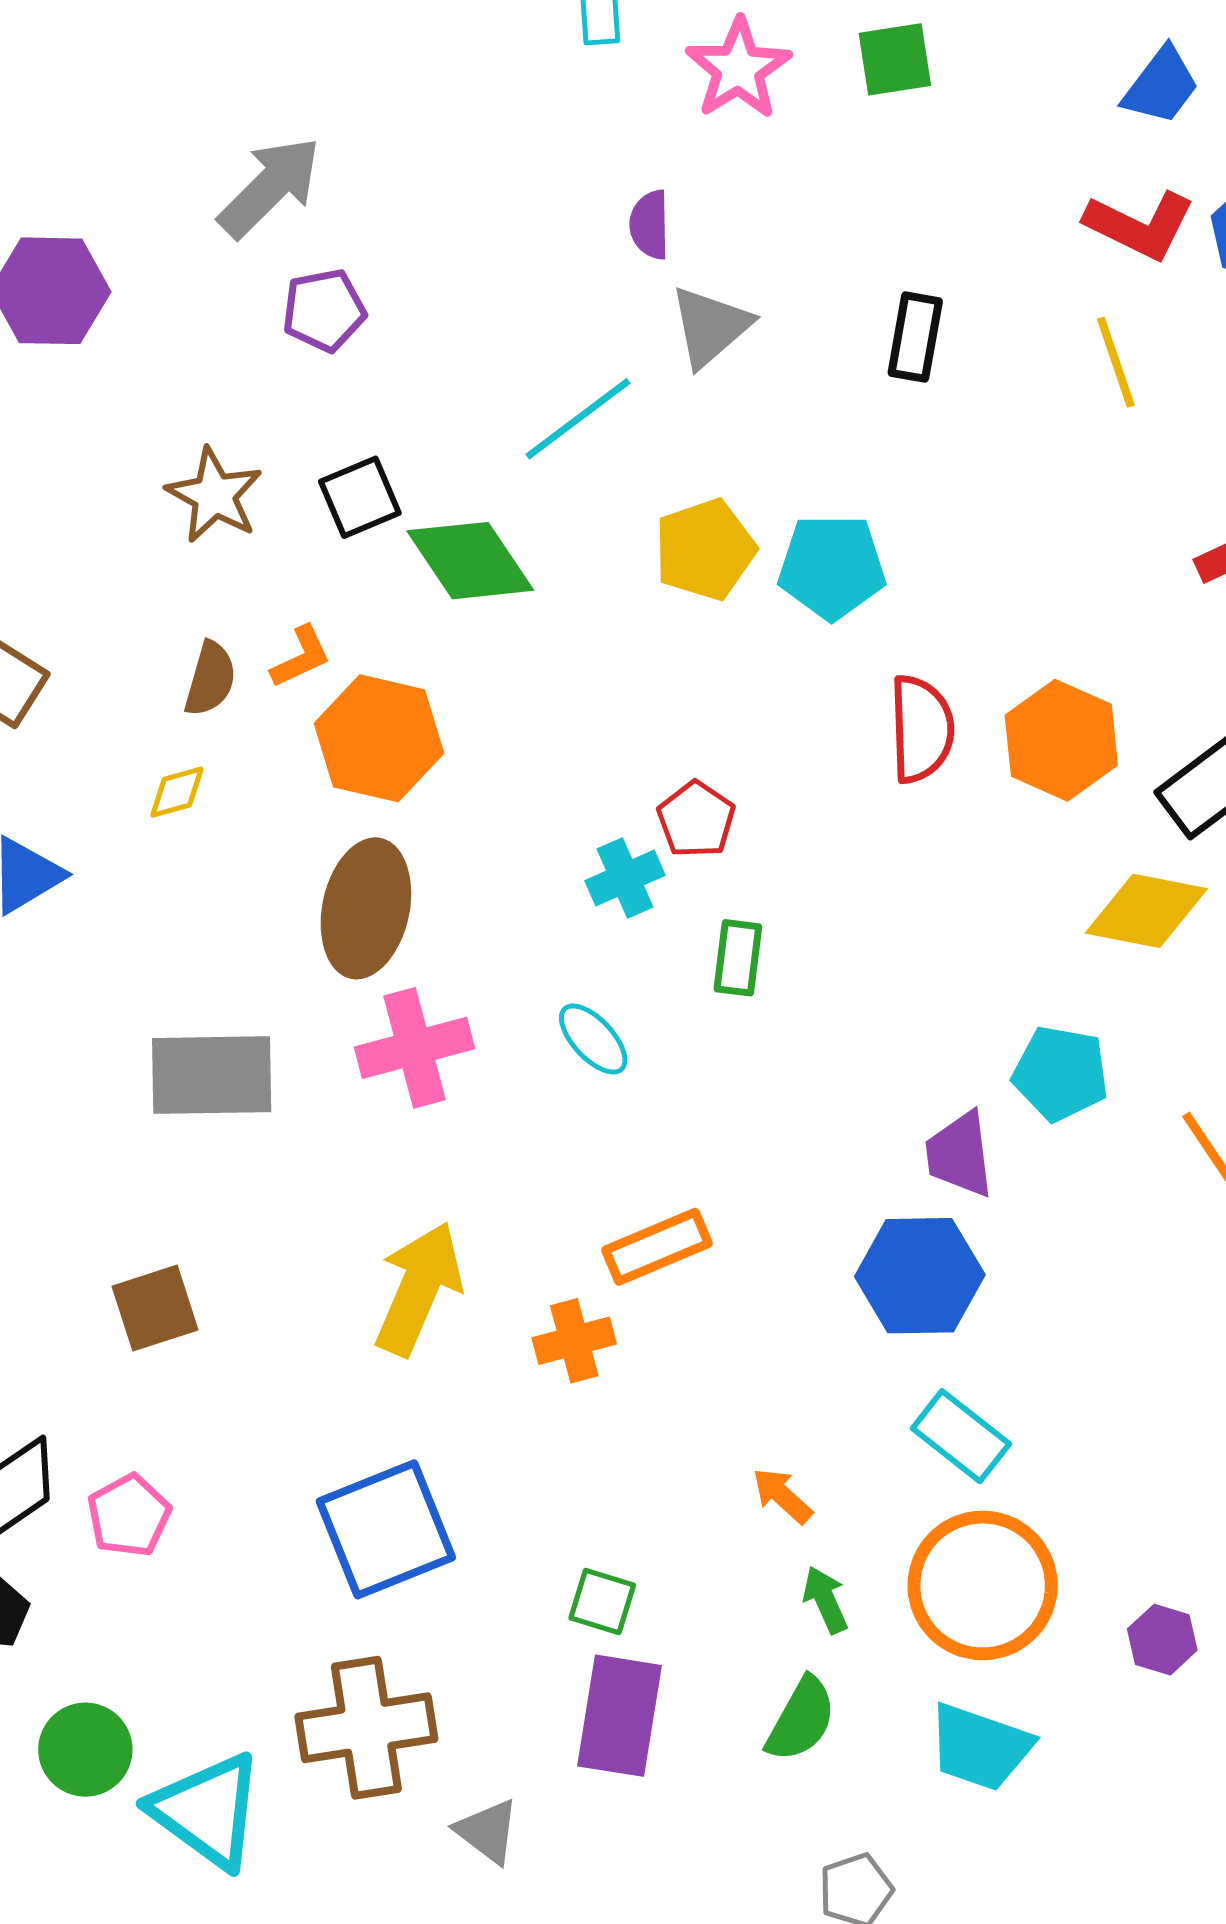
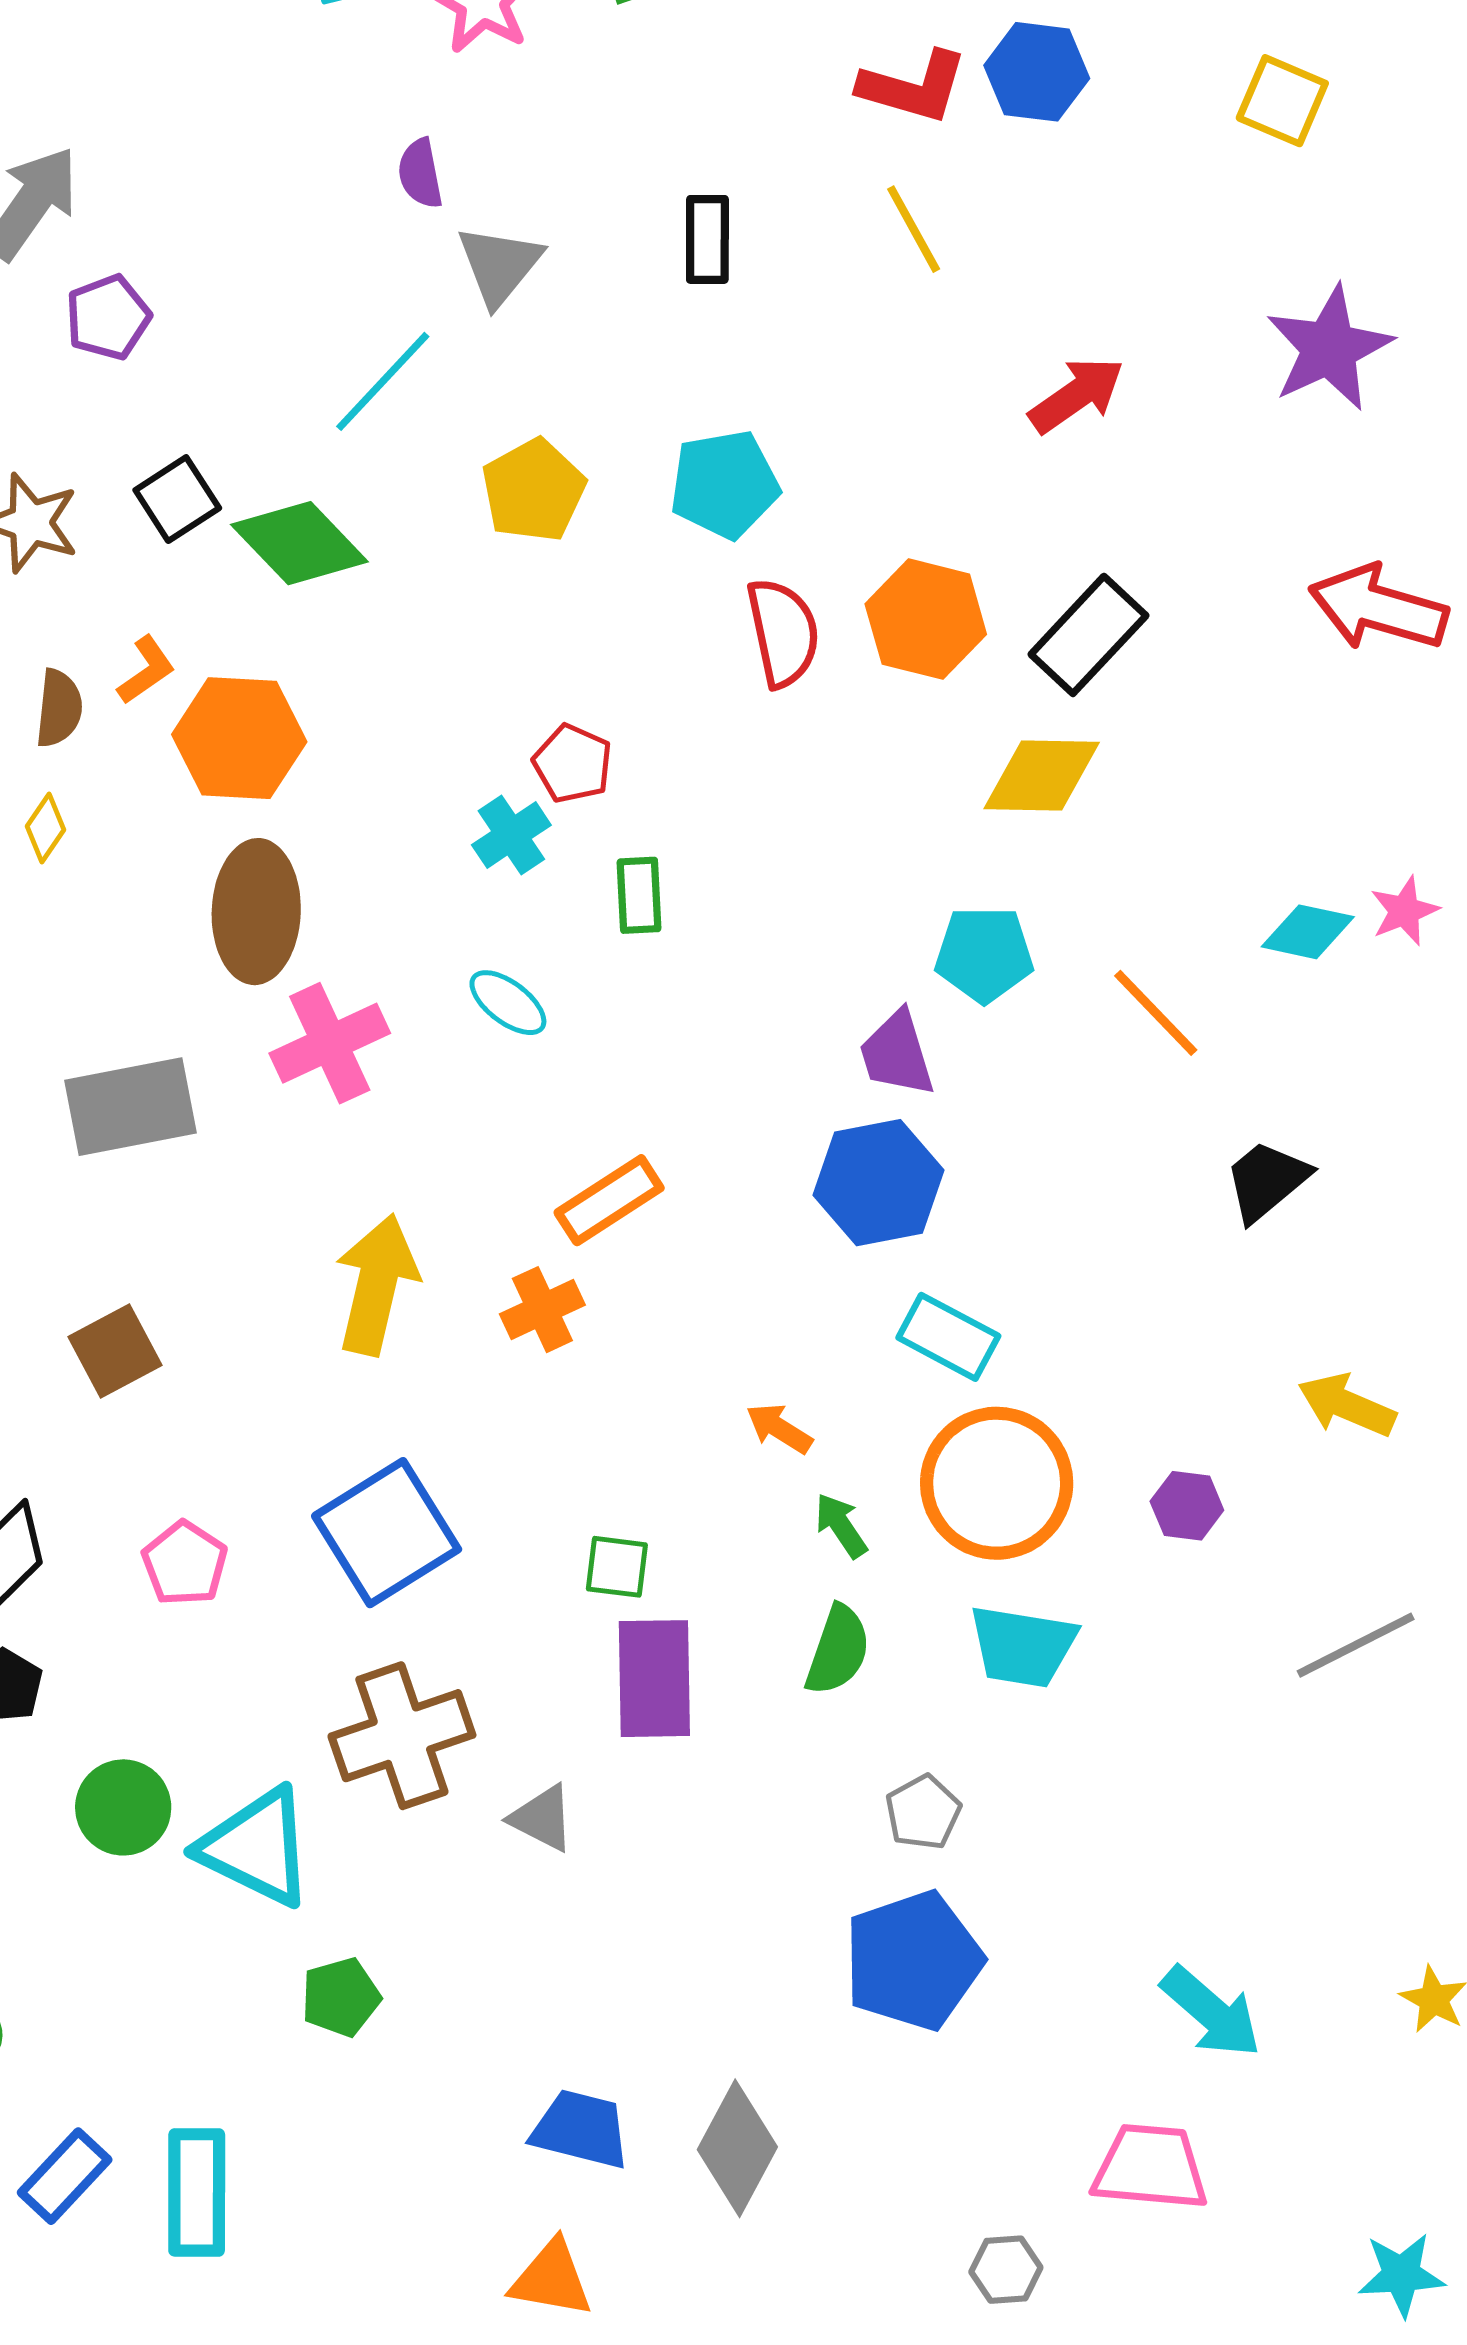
cyan pentagon: (832, 567) -> (725, 484), moved
yellow diamond: (177, 792) -> (45, 828), turned -30
pink pentagon: (129, 1516) -> (185, 1563), moved

